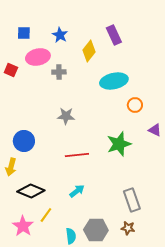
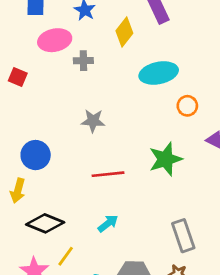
red square: (11, 70) -> (18, 77), moved

